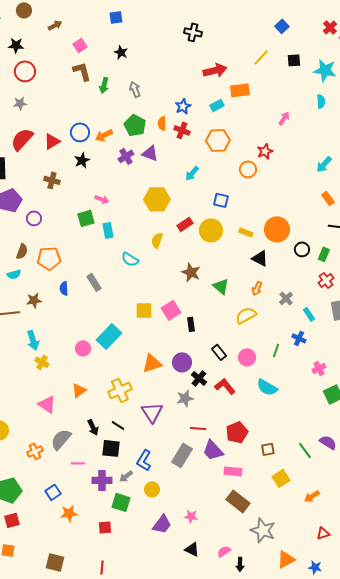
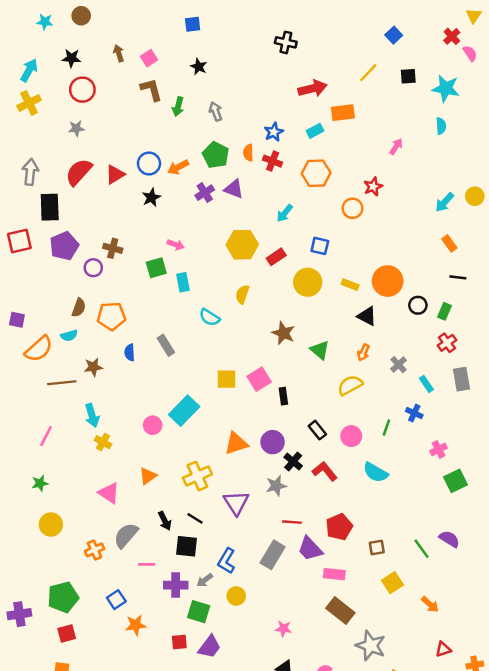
brown arrow: (55, 25) -> (119, 53), moved, turned -80
brown cross: (52, 180) -> (113, 248), moved
red rectangle: (185, 224) -> (276, 257), moved
orange arrow: (312, 496) -> (430, 604), turned -105
purple trapezoid: (162, 524) -> (210, 647), moved

